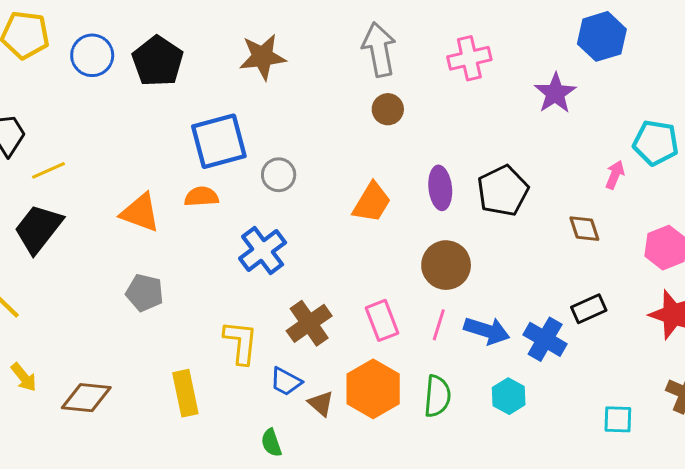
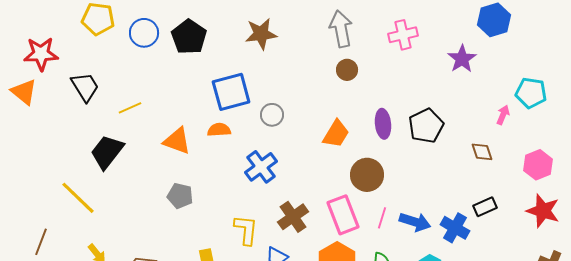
yellow line: (48, 170) -> (130, 108), moved
brown circle: (446, 265) -> (367, 175), moved
pink rectangle: (382, 320) -> (343, 215), size x1.4

